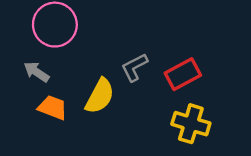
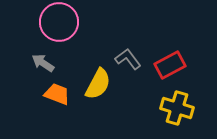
gray L-shape: (134, 67) -> (128, 59), turned 80

